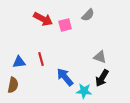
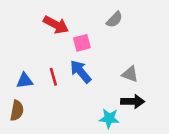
pink square: (65, 25) -> (82, 43), moved
blue arrow: (65, 77) -> (81, 72), moved
black arrow: (102, 78) -> (133, 101), turned -120

